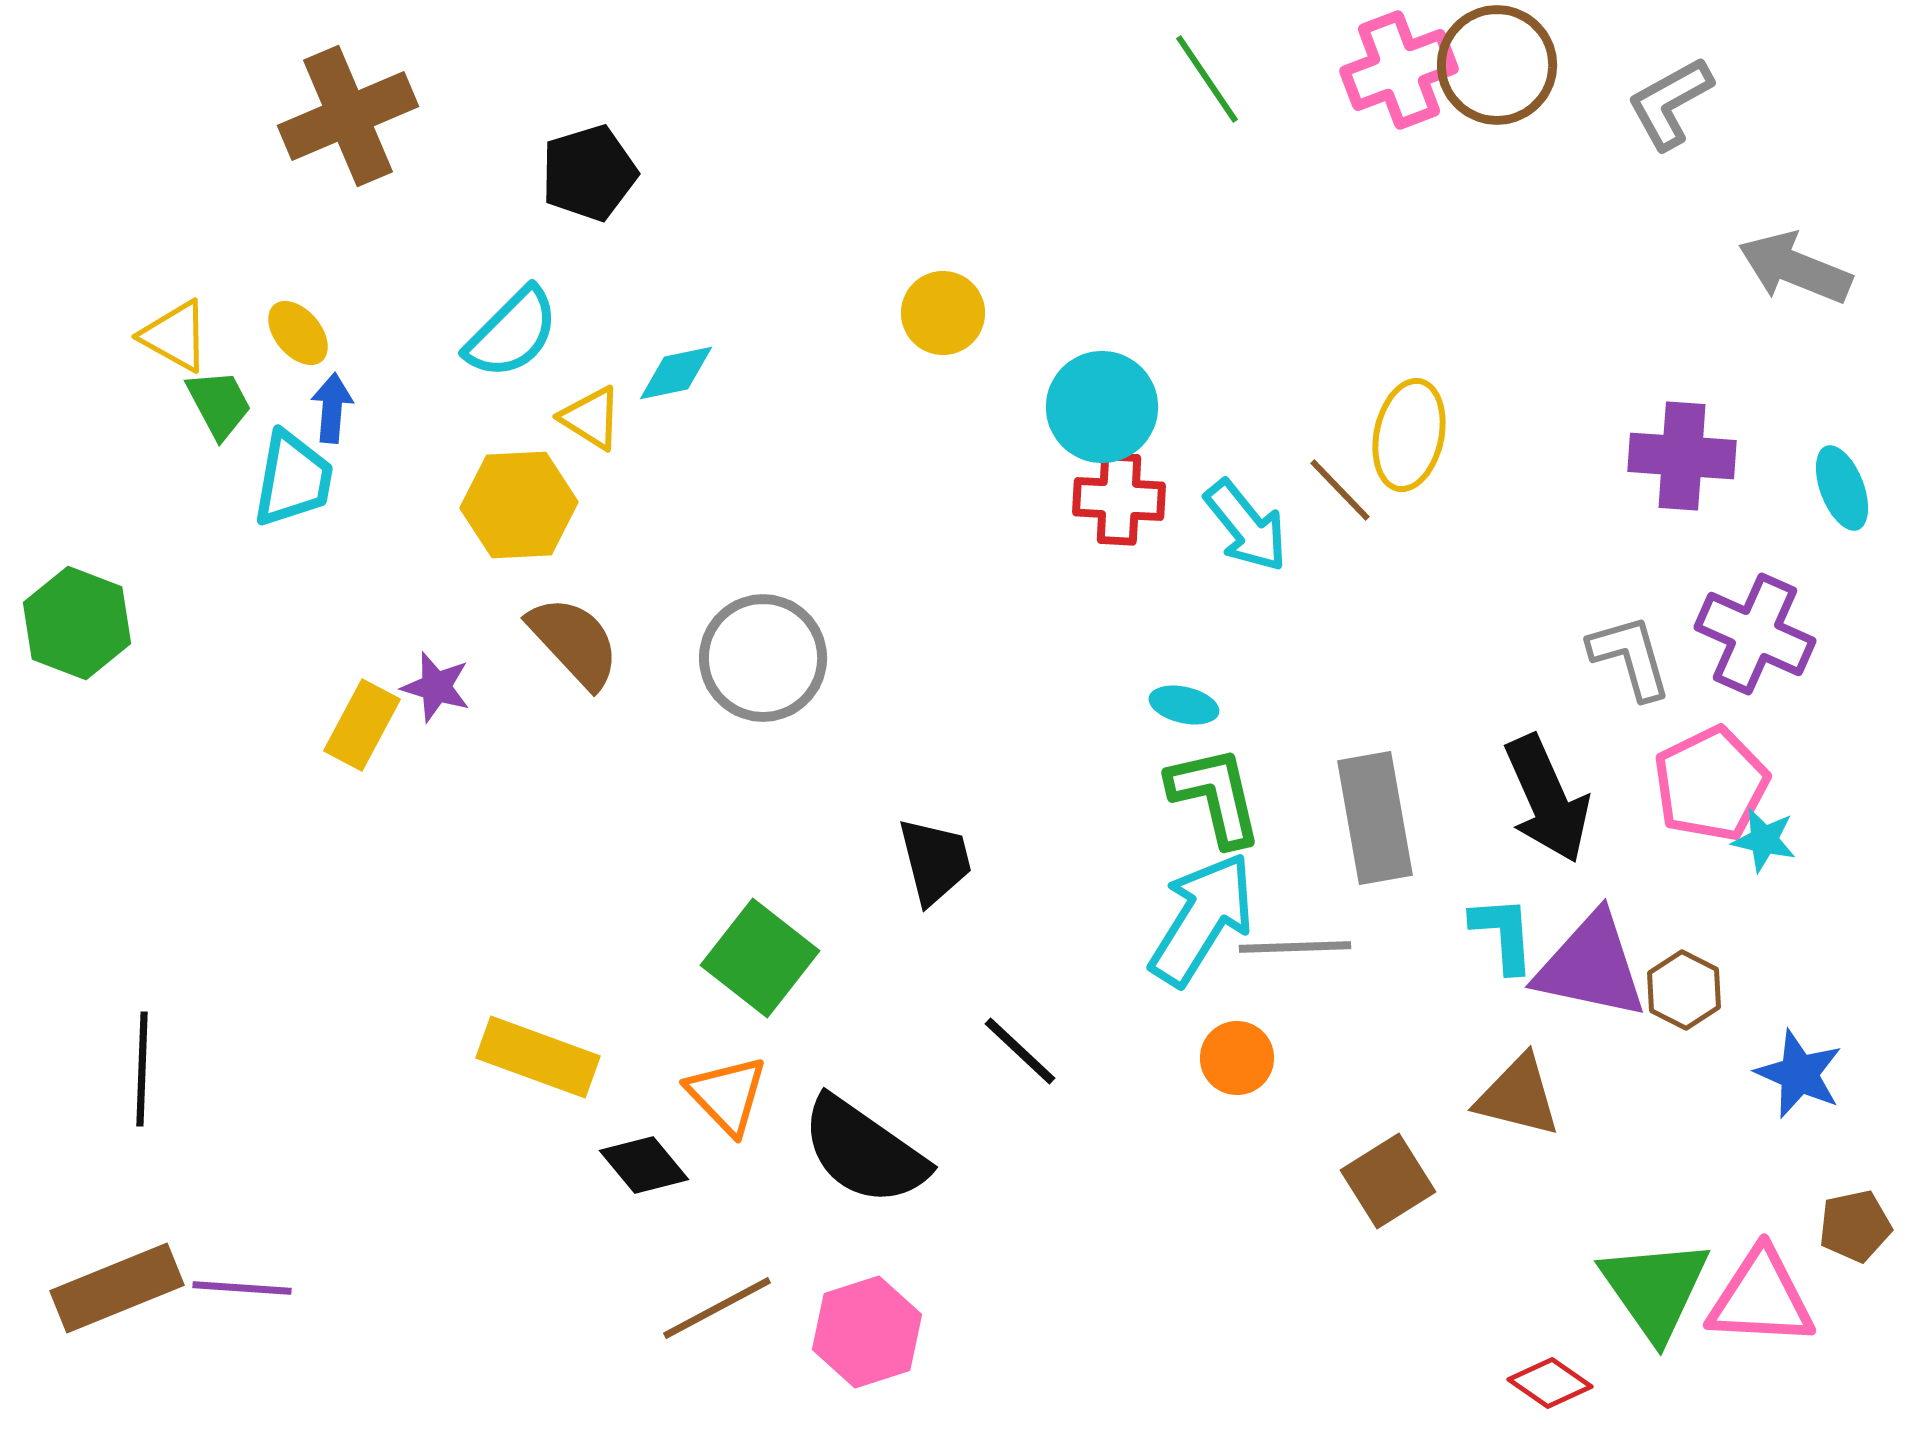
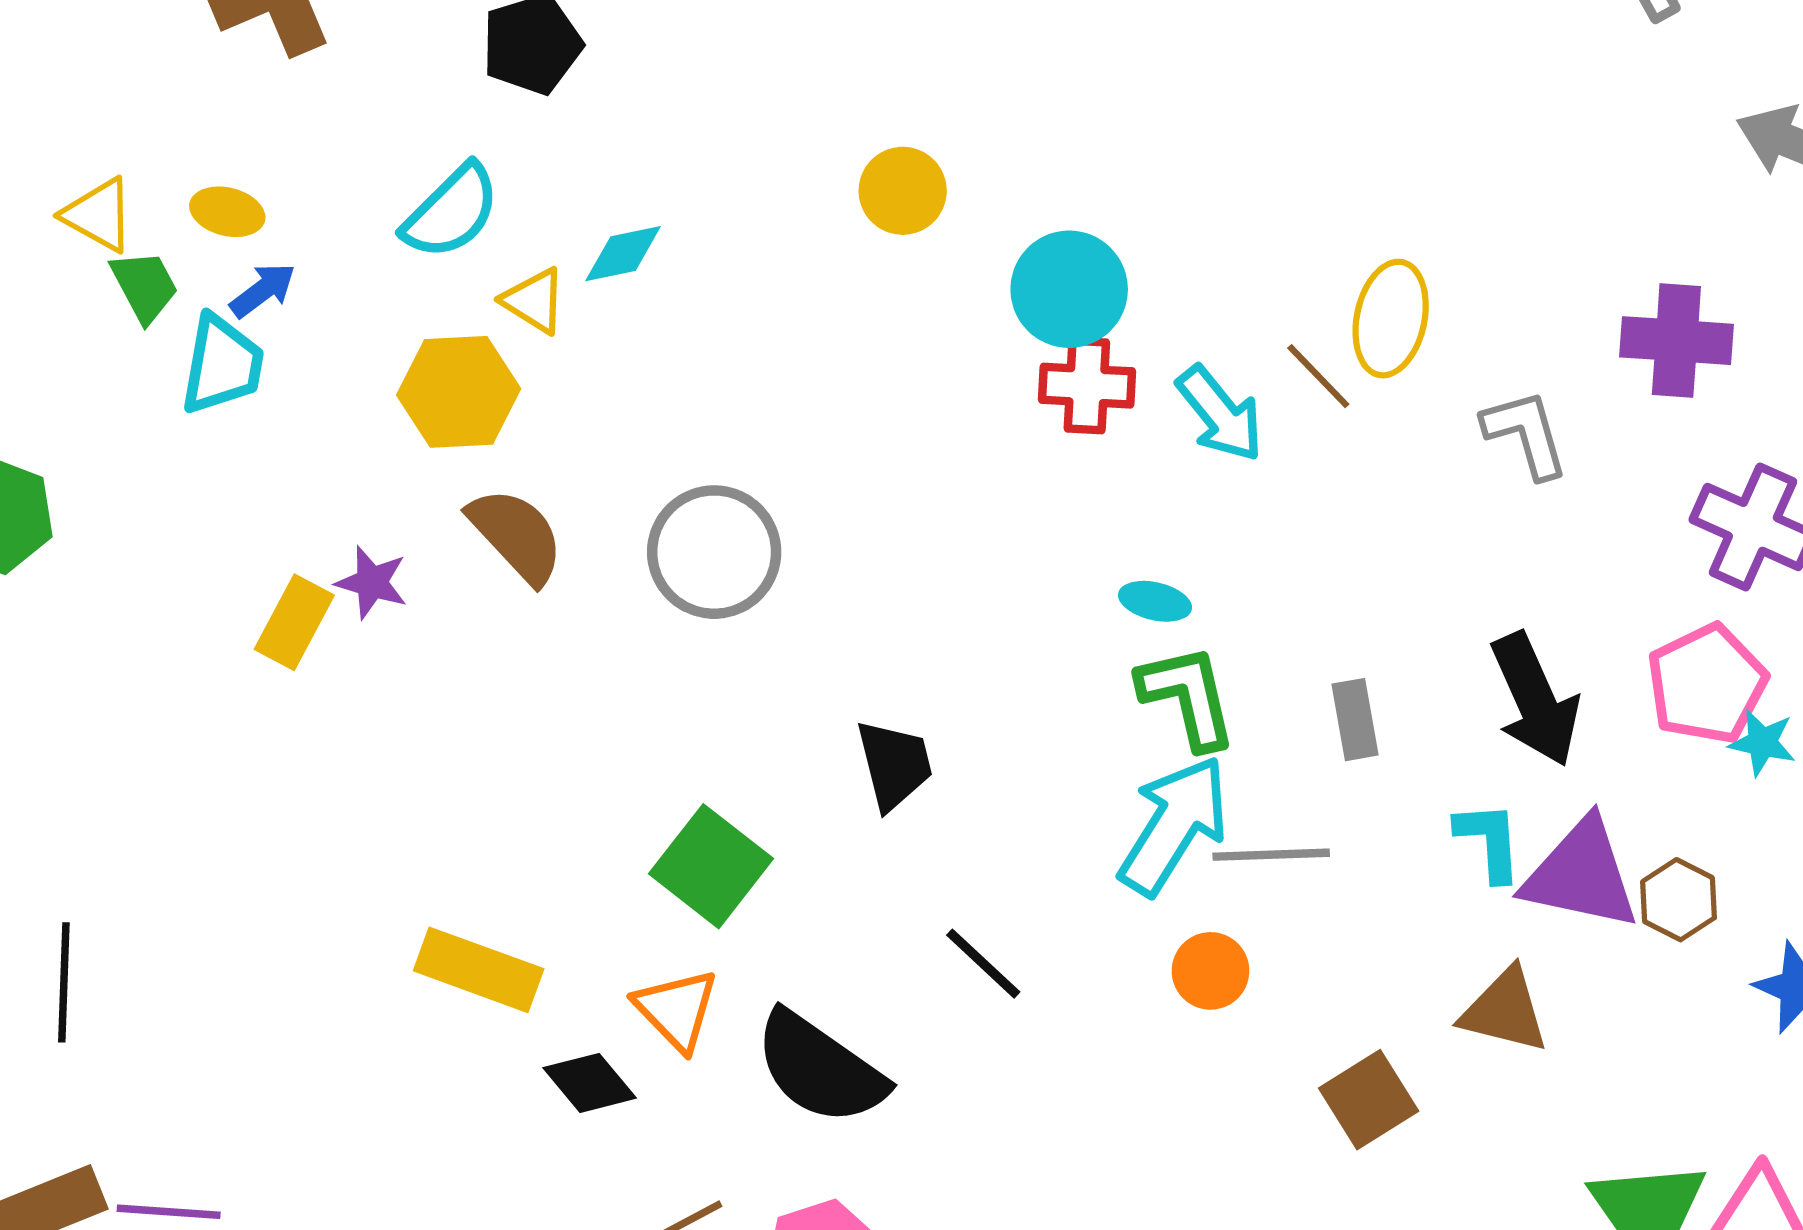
yellow ellipse: (298, 333) -> (227, 212), turned -36
blue arrow: (332, 408) -> (263, 290), turned 48
gray L-shape: (1630, 657) -> (1526, 434), moved
gray rectangle: (1375, 818) -> (1355, 720), size x0.6

